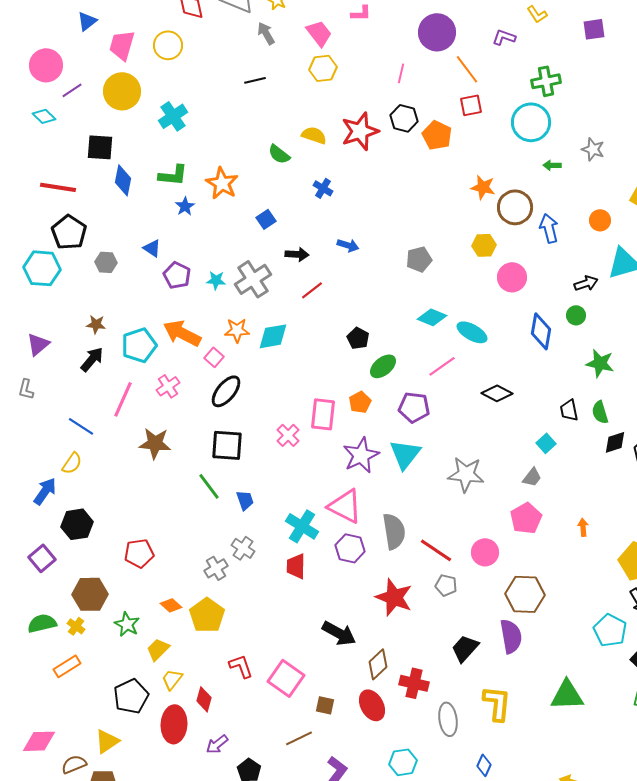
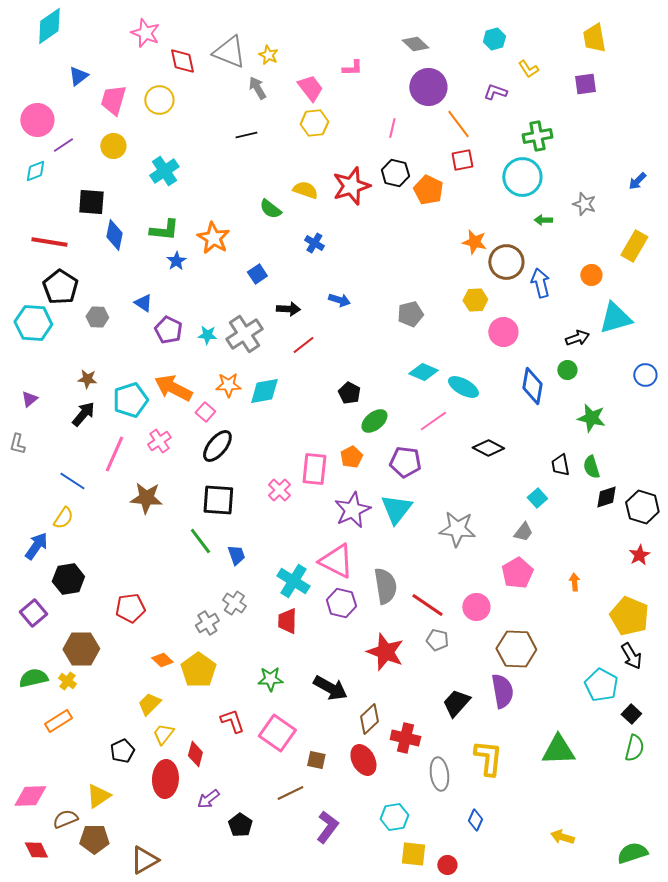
yellow circle: (122, 91) -> (113, 146), size x0.7
cyan diamond: (44, 116) -> (35, 171), turned -65
purple triangle: (38, 344) -> (29, 399), size x0.7
green star: (127, 624) -> (270, 679), moved, turned -30
black pentagon: (131, 696) -> (122, 751), size x0.7

